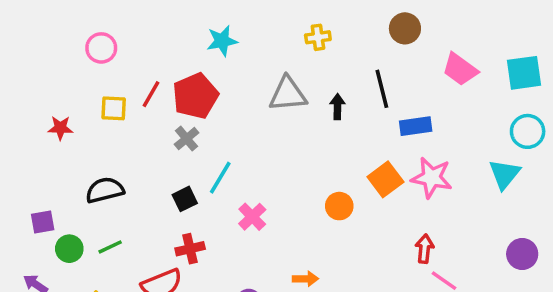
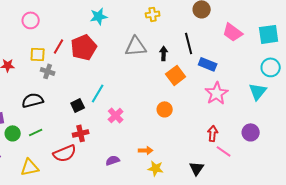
blue rectangle: (416, 126) -> (208, 64), turned 30
gray cross: (186, 139) -> (48, 71), moved, turned -32
pink star: (432, 178) -> (217, 93), turned 30
orange square: (385, 179) -> (176, 75), moved
purple circle: (522, 254) -> (251, 132), moved

